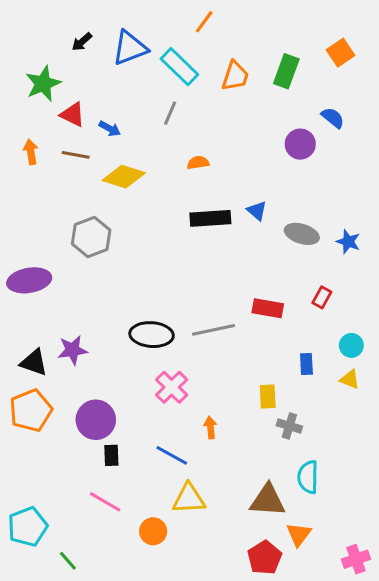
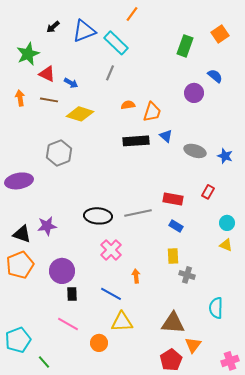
orange trapezoid: (235, 76) -> (152, 112), moved
blue rectangle: (306, 364) -> (176, 226), moved, turned -56
cyan semicircle: (308, 477) -> (216, 308), moved

